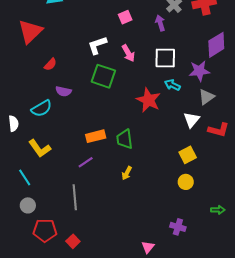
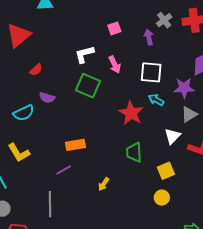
green trapezoid: (125, 139) -> (134, 152), moved

